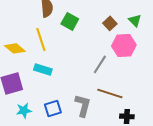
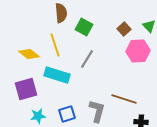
gray line: (100, 64) -> (87, 59), moved
cyan rectangle: (43, 69) -> (57, 75), size x1.4

